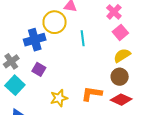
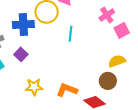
pink square: (120, 32) -> (122, 30), moved
yellow semicircle: (122, 55) -> (117, 61), moved
brown circle: (120, 77) -> (108, 81), moved

